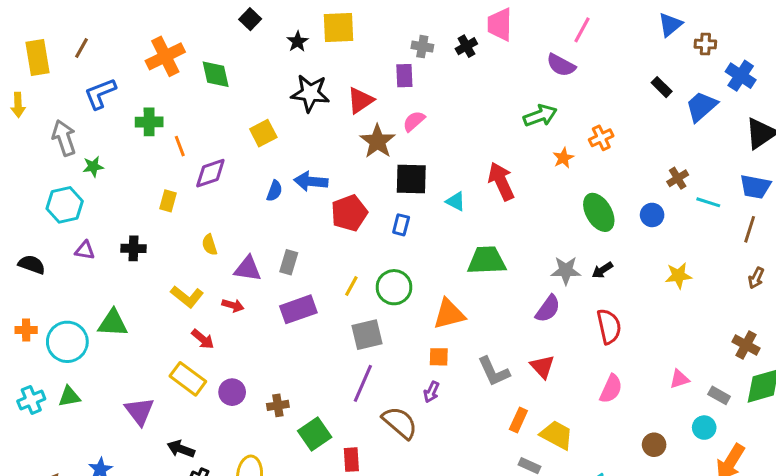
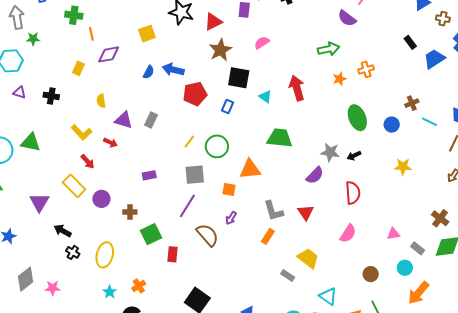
pink semicircle: (414, 121) -> (262, 43), moved
purple rectangle: (298, 309) -> (149, 175), moved, size x0.6
orange square: (439, 357) -> (229, 190), moved
orange rectangle: (518, 420) -> (268, 236), moved

